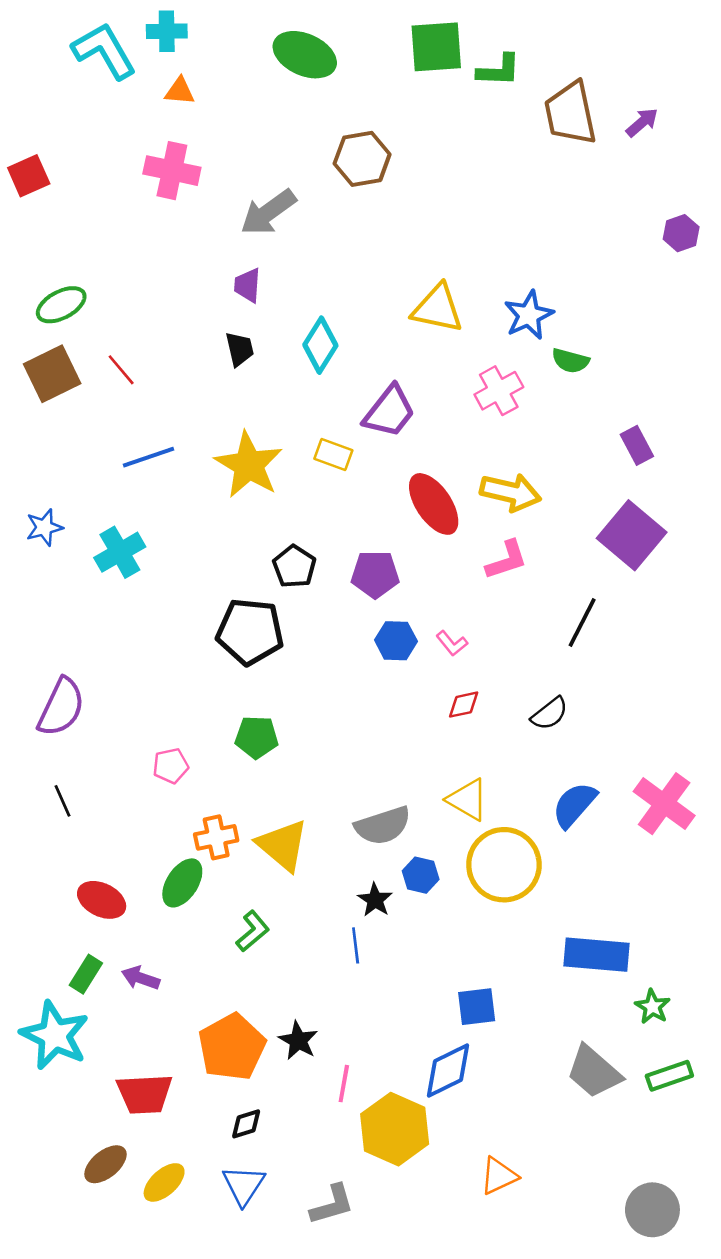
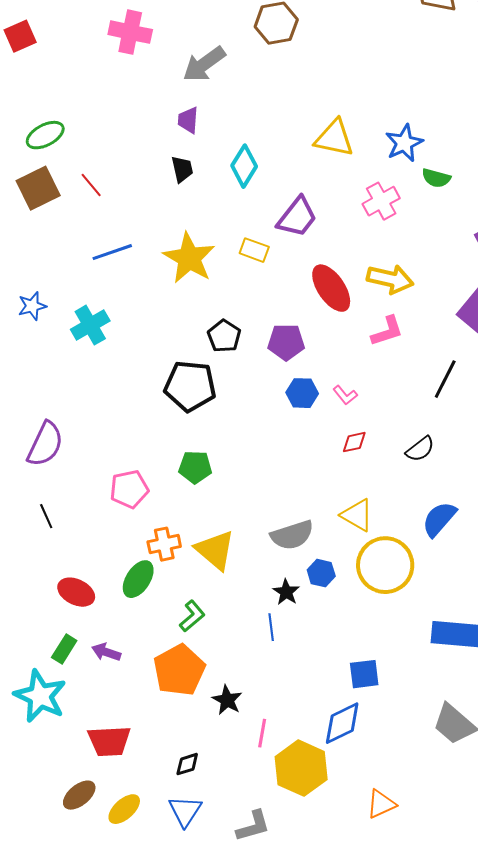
pink pentagon: (171, 766) -> (129, 489), size x1.4
orange pentagon: (232, 1047) -> (179, 670), moved

